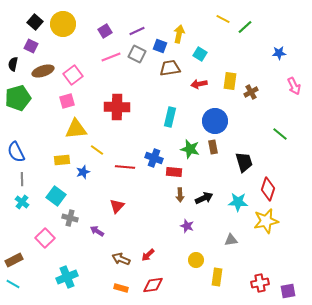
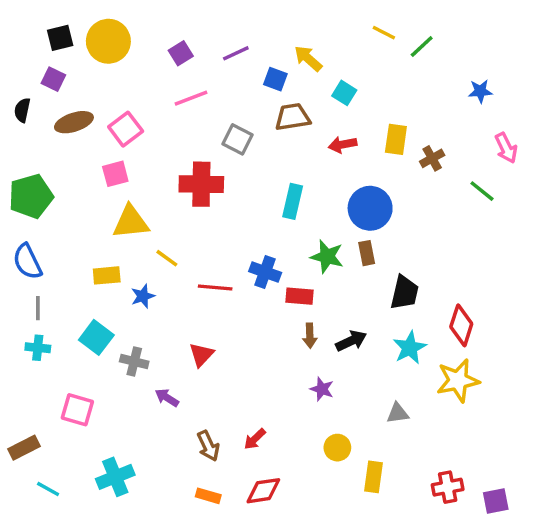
black square: (35, 22) -> (60, 38), turned 35
yellow arrow: (179, 34) -> (308, 58), turned -60
gray square: (137, 54) -> (238, 139), moved
green pentagon: (18, 98) -> (31, 196), moved
green line: (280, 134) -> (482, 191), moved
black trapezoid: (244, 162) -> (405, 293), moved, turned 30
cyan cross: (22, 202) -> (38, 348), turned -32
cyan star: (238, 202) -> (410, 348), turned -30
gray cross: (70, 218) -> (134, 362), moved
pink square: (45, 238) -> (77, 410), turned -30
brown arrow: (121, 259) -> (208, 446), turned -138
cyan line: (13, 284) -> (48, 489), moved

